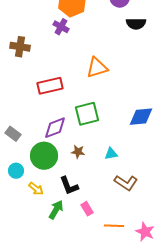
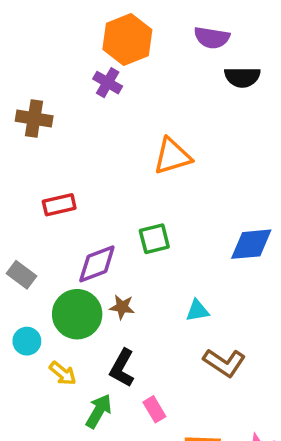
red rectangle: (50, 86) -> (59, 205), moved, size x0.7
green square: (87, 114) -> (154, 239), size x0.7
brown star: (78, 152) -> (122, 307), moved
black L-shape: (69, 186) -> (122, 368), turned 50

